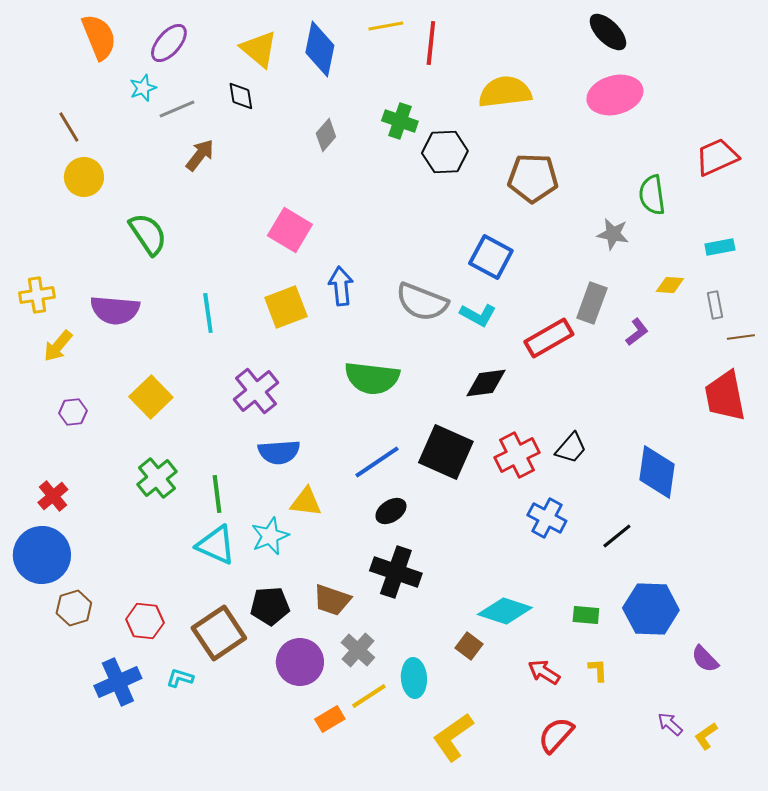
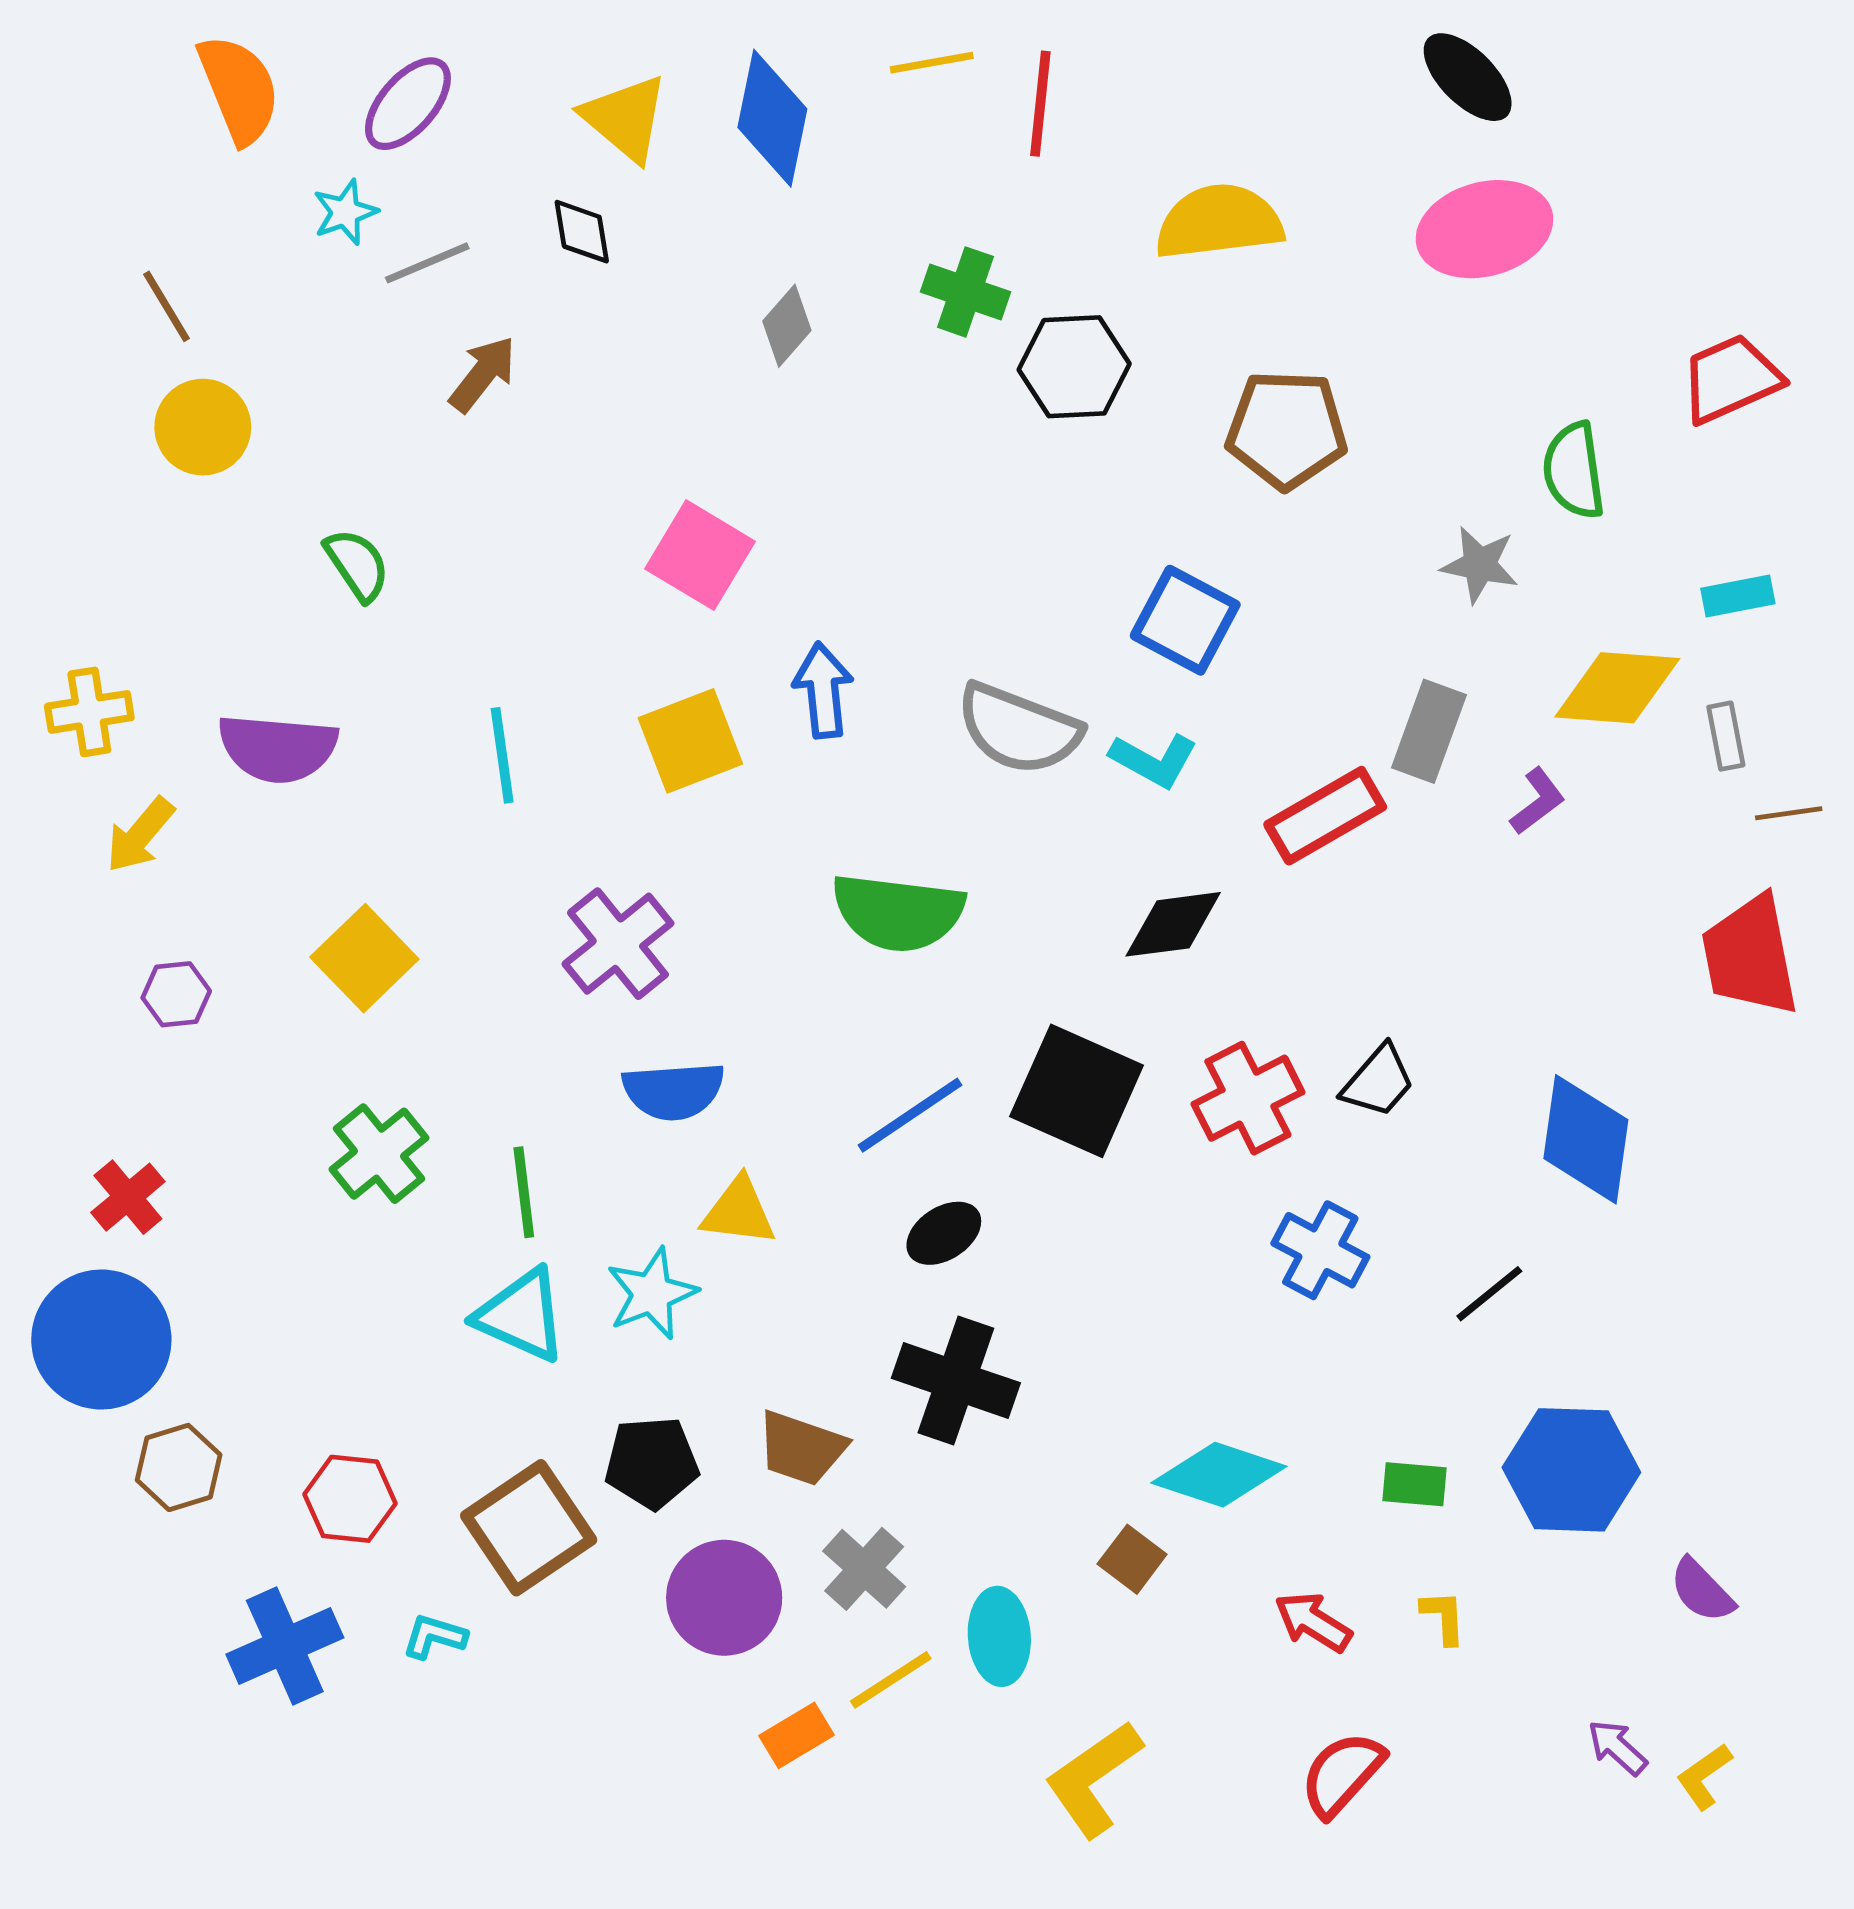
green semicircle: (148, 234) -> (357, 565), size x0.7
yellow diamond: (670, 285) -> (1617, 688), size x1.8

